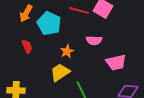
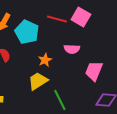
pink trapezoid: (116, 62) -> (94, 71), turned 125

